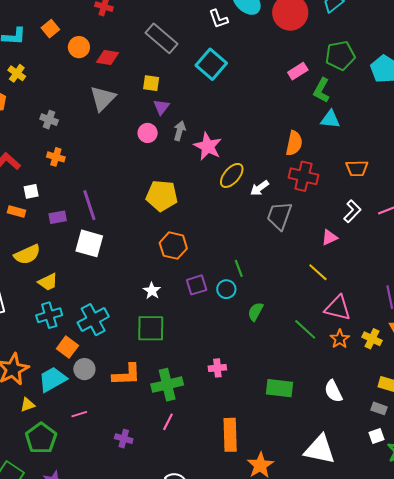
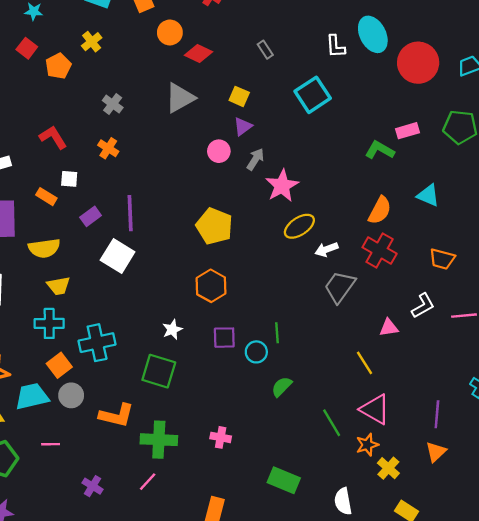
gray rectangle: (161, 38) -> (265, 50), size x0.5
green L-shape: (322, 90) -> (380, 150), moved, turned 75
purple rectangle: (58, 217) -> (91, 216), turned -42
yellow cross: (372, 339) -> (388, 468), moved

